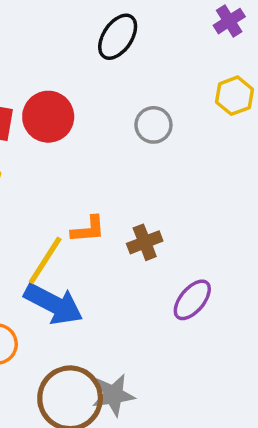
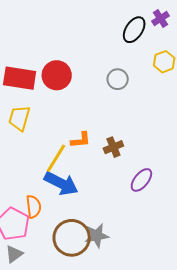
black ellipse: (118, 37) -> (134, 30), moved

